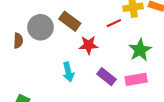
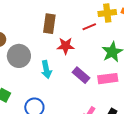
brown rectangle: (70, 21) -> (49, 24), turned 60
gray circle: (40, 27) -> (19, 56), moved

